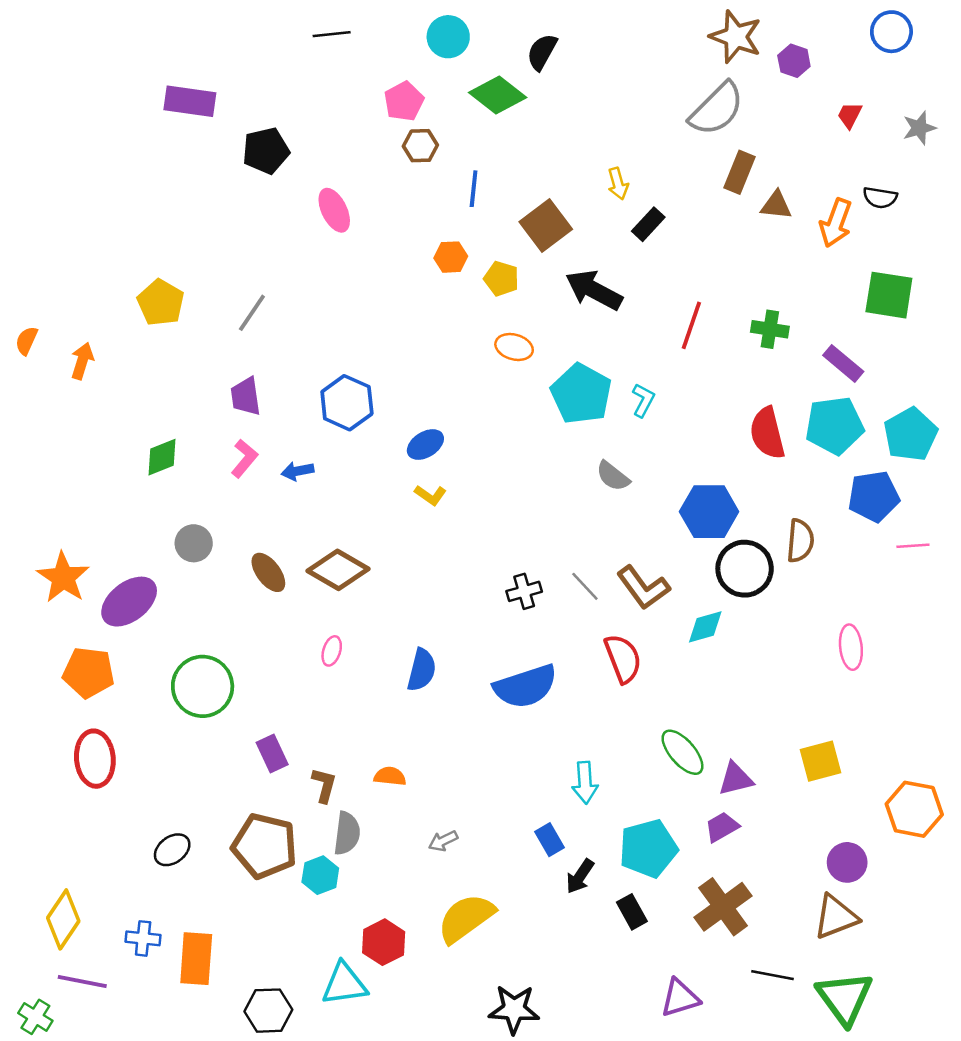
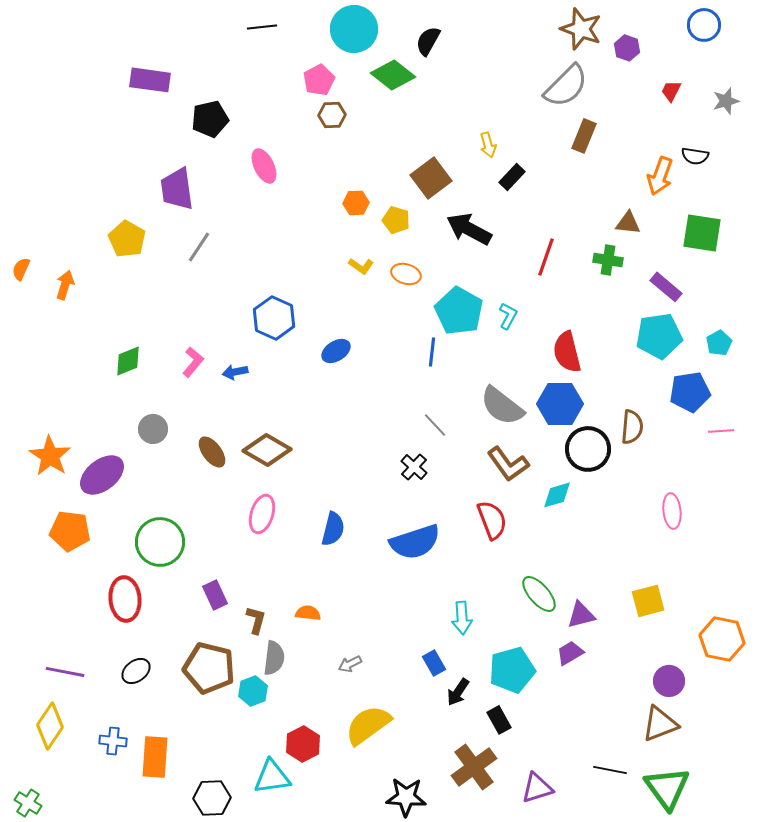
cyan circle: (448, 37) -> (354, 29), size x1.4
blue line: (474, 189) -> (432, 352), moved
brown triangle: (776, 205) -> (628, 223), moved
purple trapezoid: (246, 396) -> (177, 189), moved, size x1.4
red semicircle: (767, 433) -> (567, 352), moved
cyan pentagon: (910, 434) -> (719, 343), size x0.6
gray semicircle: (613, 476) -> (502, 406), moved, size x1.6
yellow L-shape: (430, 495) -> (361, 266), moved
gray line: (585, 586) -> (435, 425), moved
black cross: (524, 591) -> (414, 467), turned -32
pink ellipse: (332, 651) -> (262, 514), size x1.6
red ellipse: (95, 759) -> (125, 599), moved
brown cross: (723, 907) -> (474, 767), moved
purple line: (82, 981) -> (65, 672), moved

